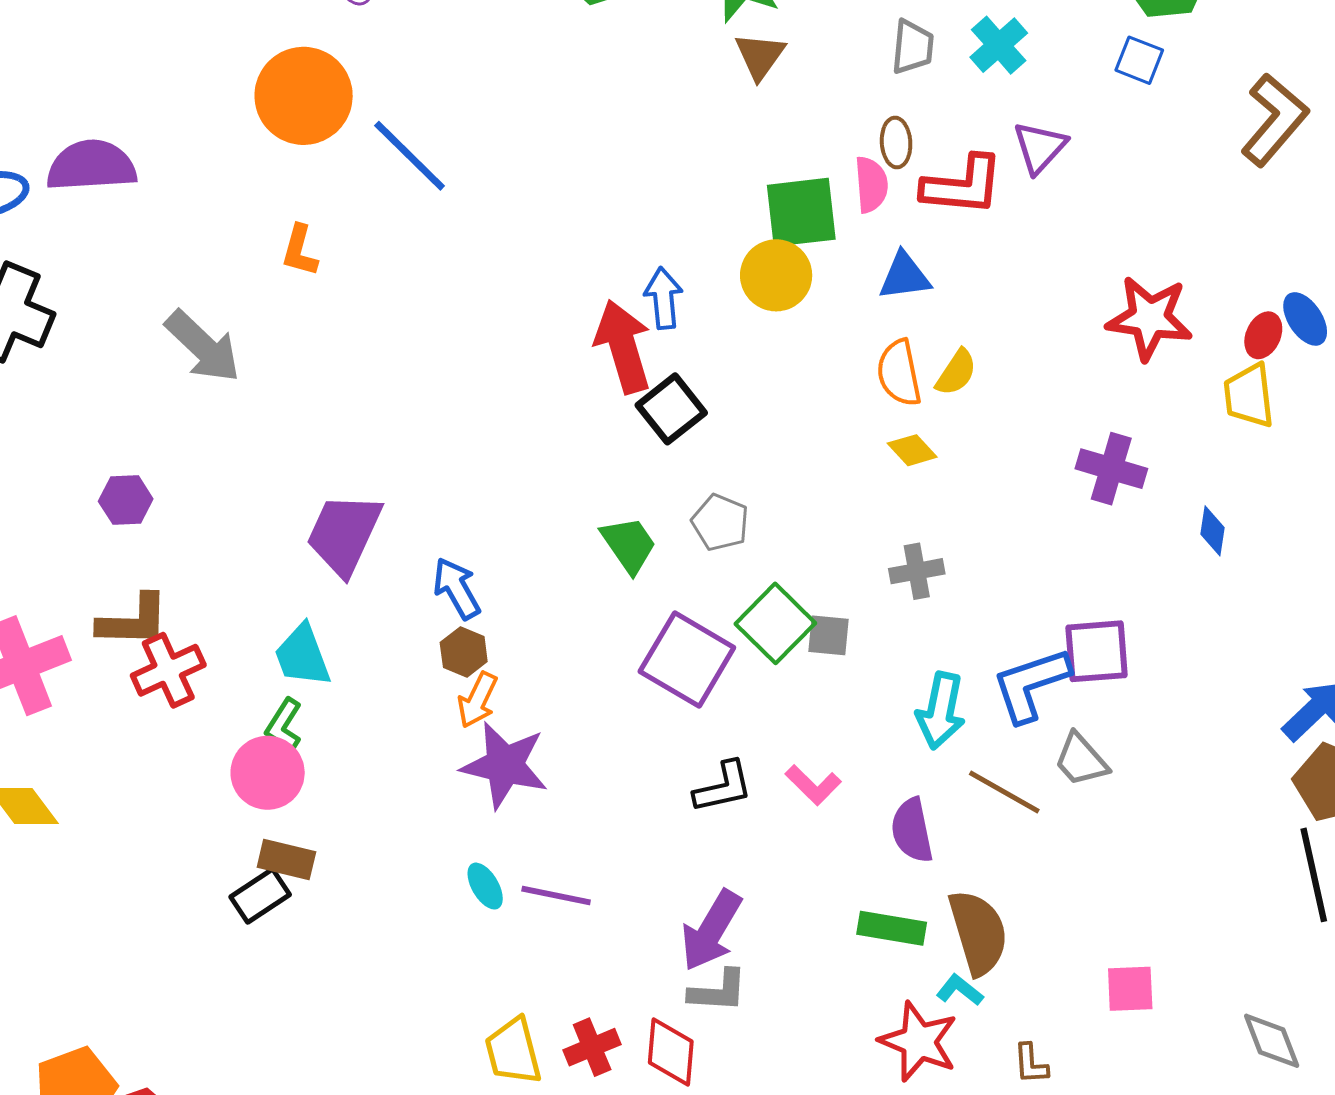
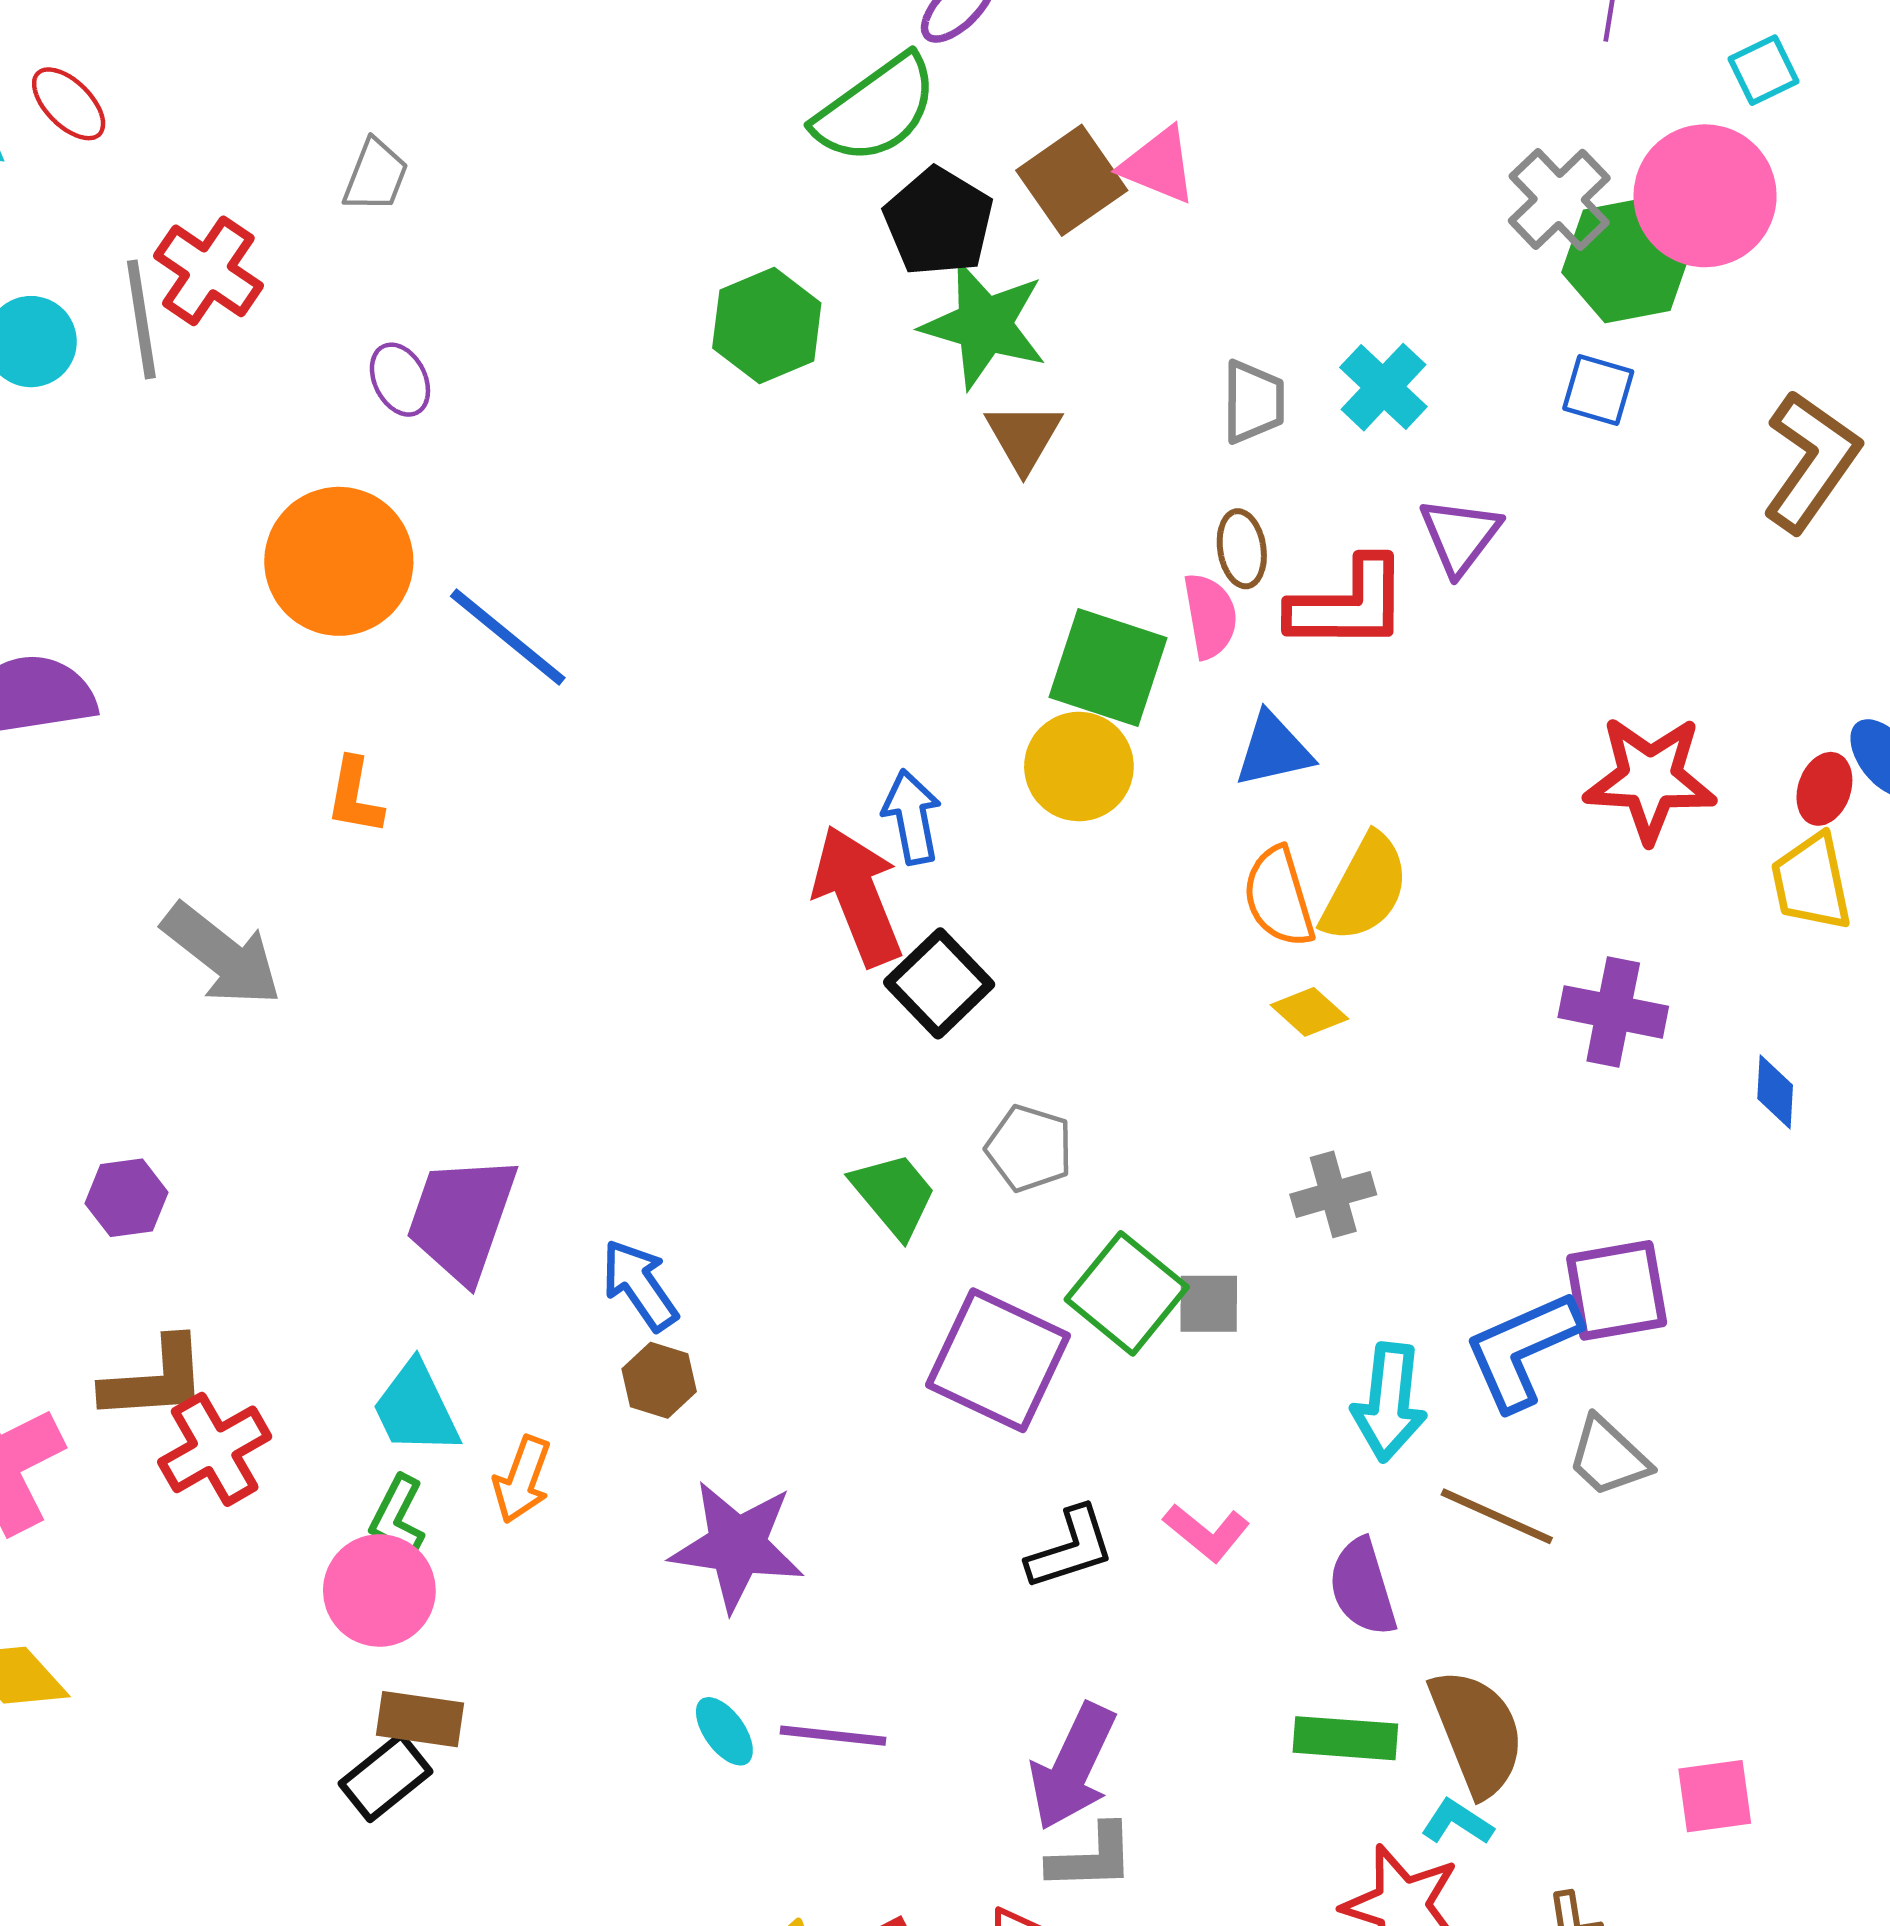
green square: (801, 212) -> (1108, 667), turned 30
yellow semicircle: (956, 372) -> (1365, 888), size x1.5
orange arrow: (477, 700) -> (522, 1479), moved

